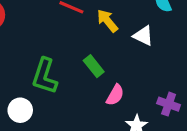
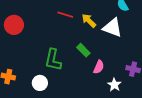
white triangle: (143, 36) -> (113, 28), size x1.5

